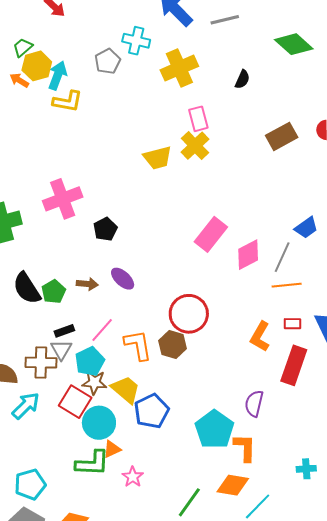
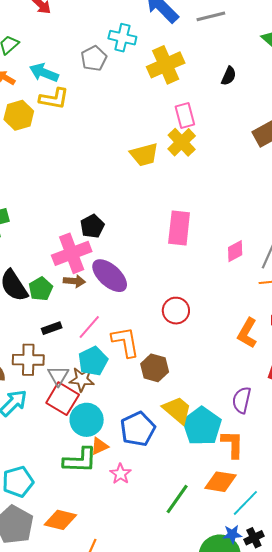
yellow hexagon: (37, 66) -> (19, 115), moved
cyan arrow: (58, 75) -> (44, 73), turned -88
pink cross: (63, 199) -> (72, 253), moved
pink rectangle: (211, 234) -> (179, 228), moved, turned -32
pink diamond: (248, 255) -> (235, 251), size x0.7
purple ellipse: (123, 279) -> (110, 276), size x1.5
red circle: (189, 314) -> (176, 311), size x0.7
brown hexagon: (173, 345) -> (155, 368), moved
gray triangle: (61, 350) -> (58, 376), moved
cyan pentagon: (90, 361) -> (93, 361), moved
yellow trapezoid: (126, 390) -> (177, 410), moved
blue pentagon: (152, 411) -> (138, 429), moved

